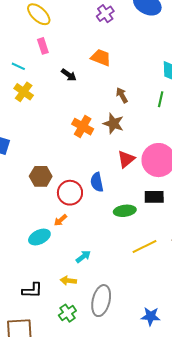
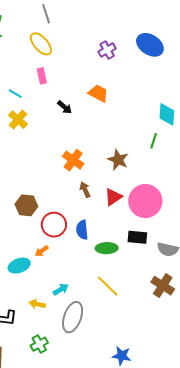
brown arrow: (122, 95) -> (85, 190), moved
brown star: (113, 124) -> (118, 160), moved
blue semicircle: (97, 182) -> (82, 230), moved
yellow line: (145, 247) -> (108, 286), moved, turned 65
yellow arrow: (68, 281) -> (37, 304), moved
gray ellipse: (101, 301) -> (73, 317), moved

